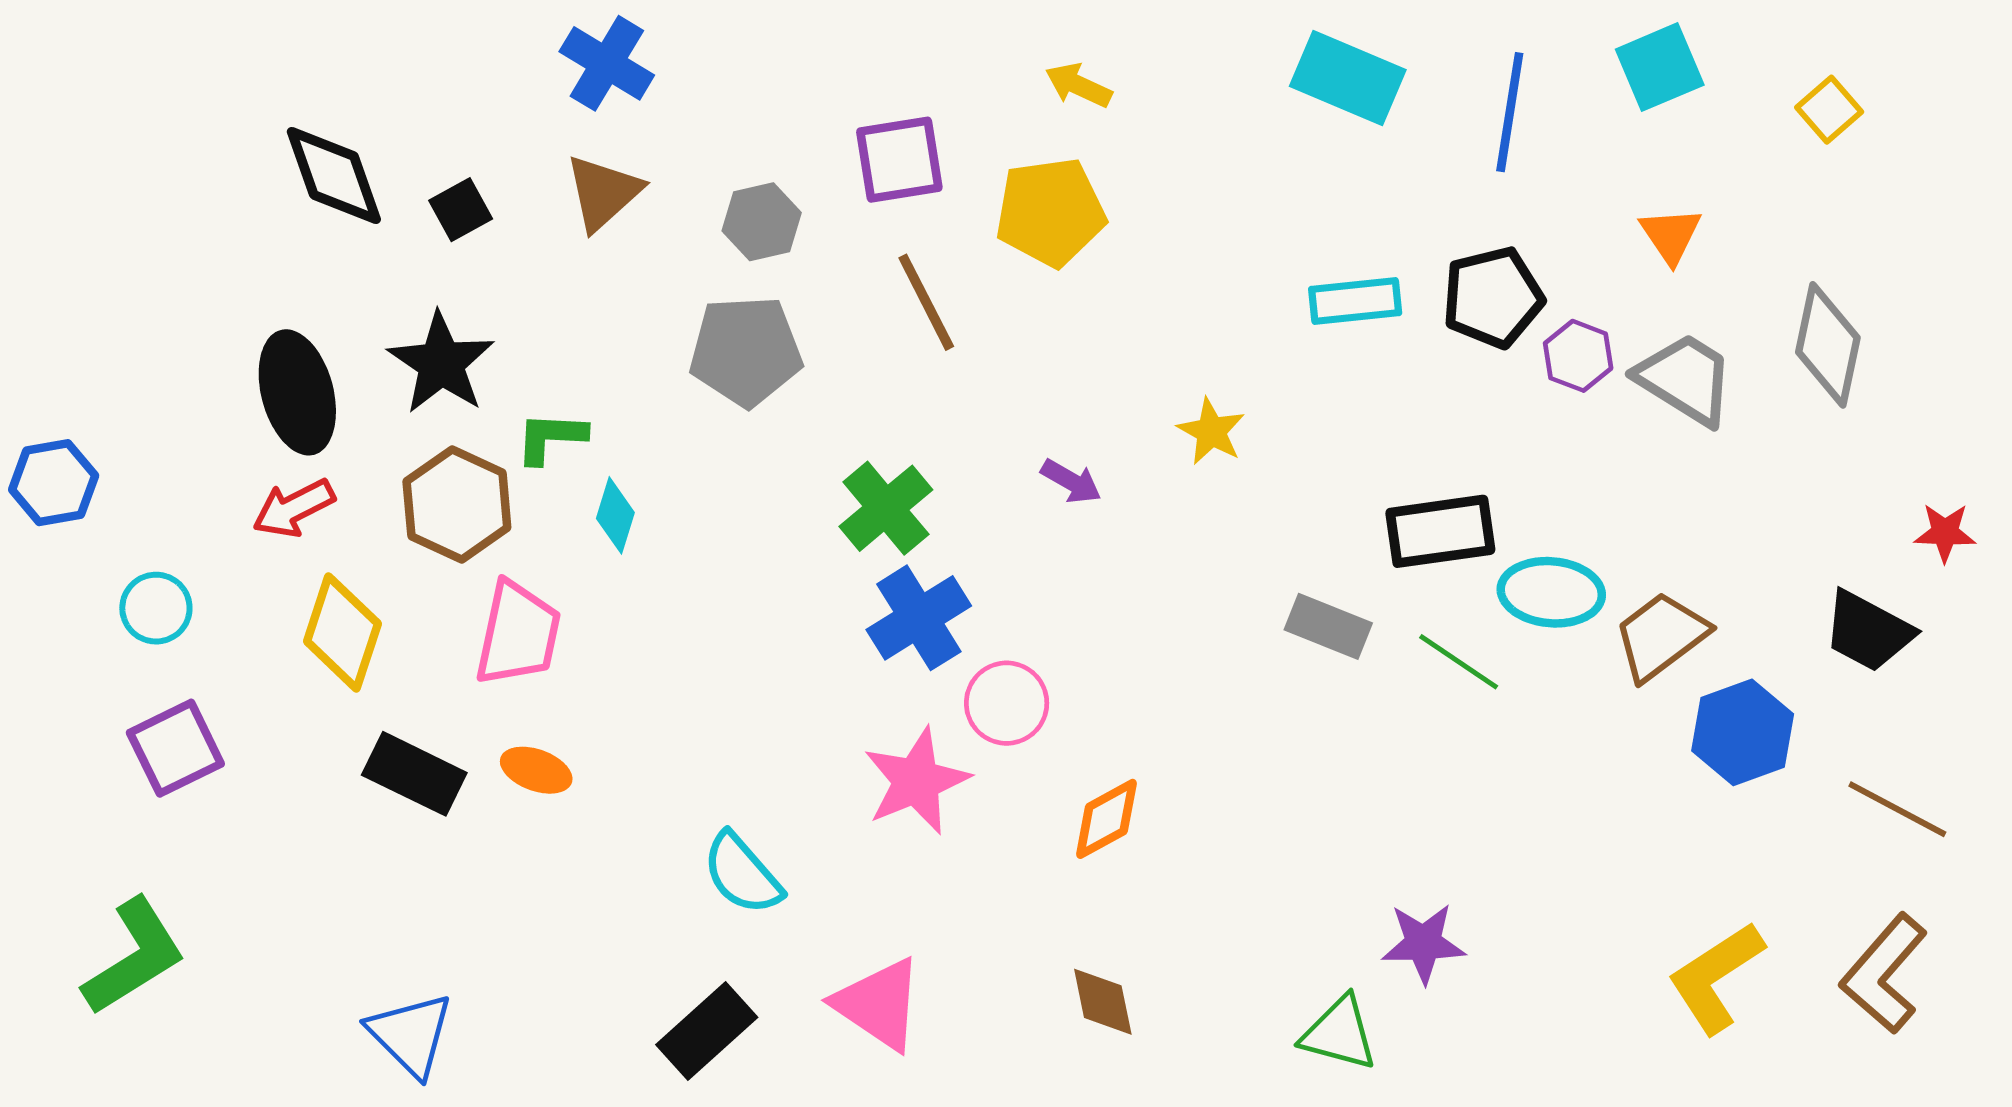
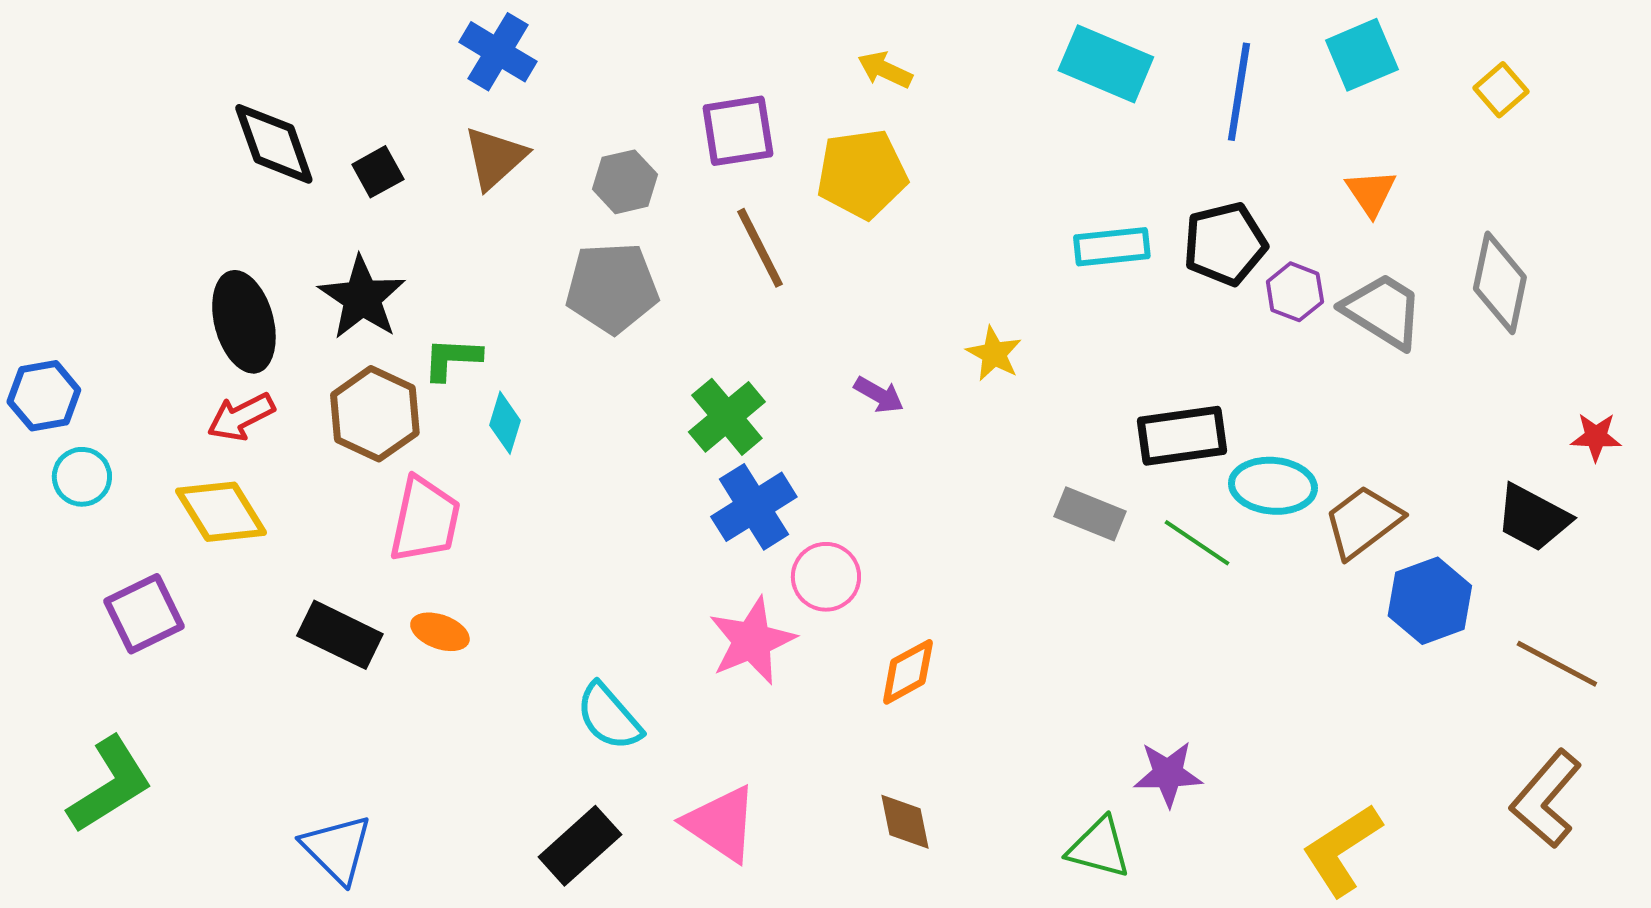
cyan circle: (156, 608) -> (82, 477), moved
yellow diamond: (342, 632) -> (221, 512), moved, turned -50
yellow L-shape: (1716, 977) -> (1342, 850), moved

